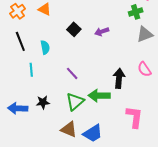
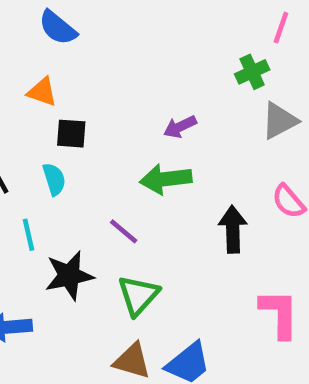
black square: (74, 29) -> (71, 134), moved, turned -32
green arrow: (99, 96) -> (166, 179), moved
black star: (43, 102) -> (69, 276), moved, size x1.5

